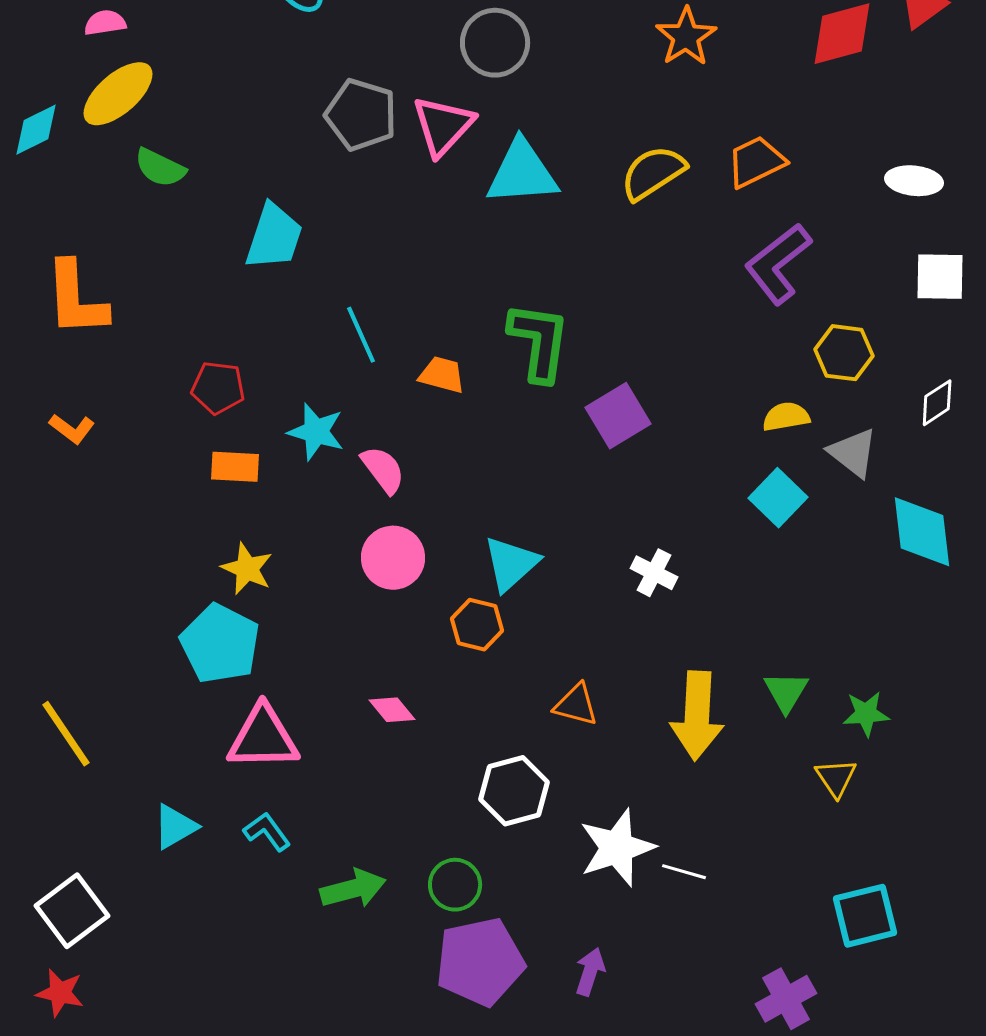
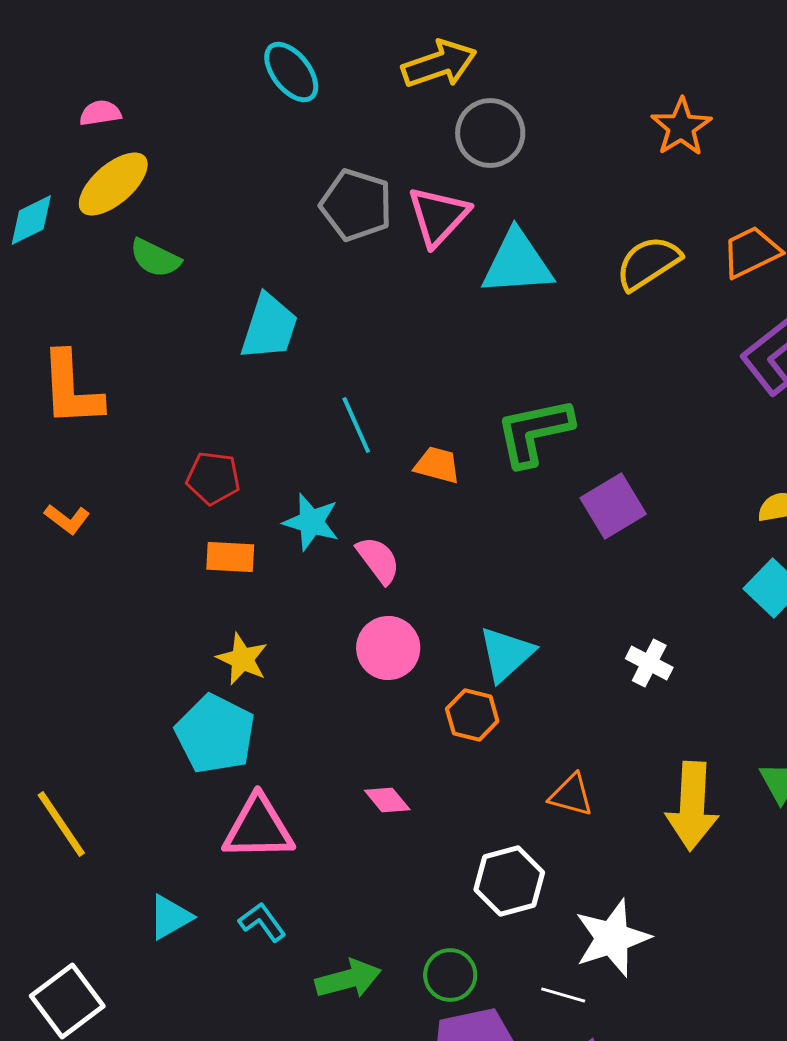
green L-shape: (539, 342) -> (534, 432), turned -110
white line: (684, 872) -> (563, 995), moved

